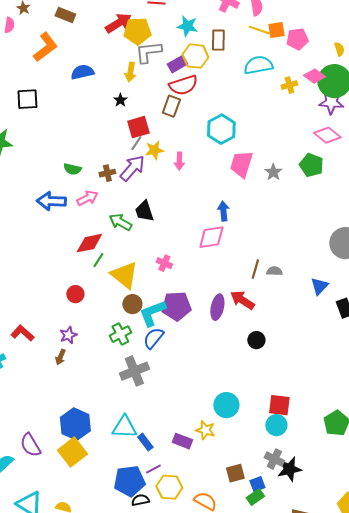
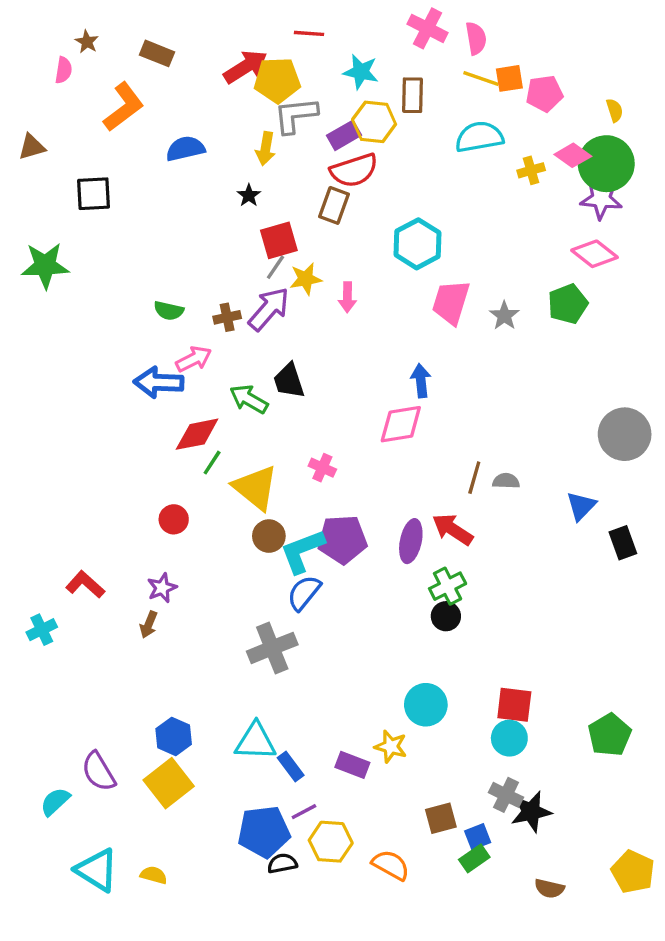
green pentagon: (311, 165) -> (568, 304), turned 30
blue arrow: (51, 201) -> (159, 382), moved
green cross: (120, 334) -> (448, 586), moved
black circle: (256, 340) -> (446, 616), moved
blue hexagon: (75, 424) -> (174, 736), size x0.7

